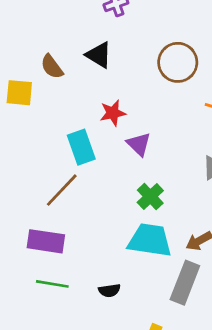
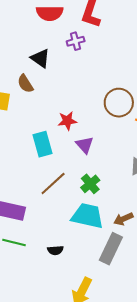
black triangle: (99, 55) -> (40, 58), moved
brown circle: (178, 62) -> (119, 103), moved
brown line: (62, 190) -> (53, 184), moved

